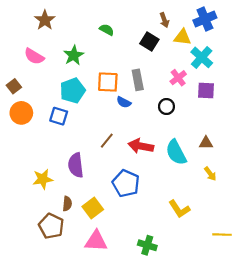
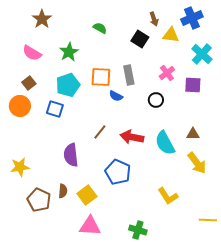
cyan cross: (202, 57) -> (202, 54), moved
brown square: (14, 86) -> (29, 83), moved
yellow arrow: (210, 174) -> (197, 163), size x1.6
yellow star: (43, 179) -> (20, 167), moved
brown pentagon: (51, 226) -> (39, 200), moved

